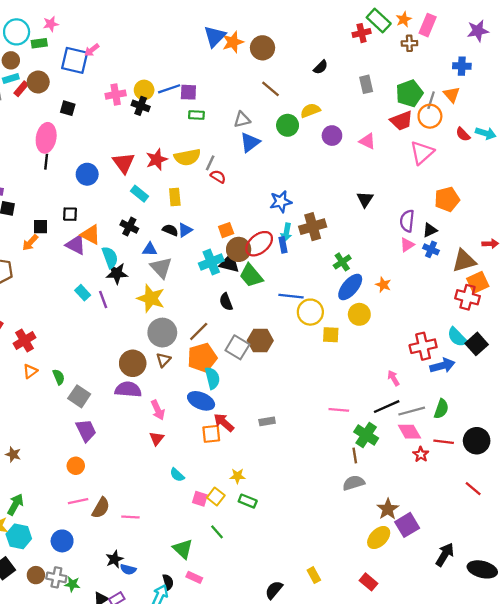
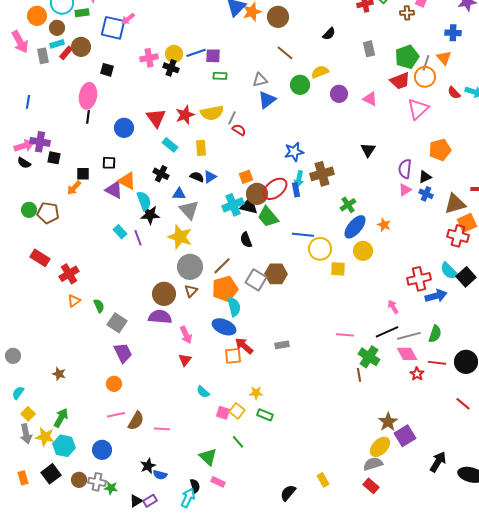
gray semicircle: (354, 483) -> (373, 464), moved

